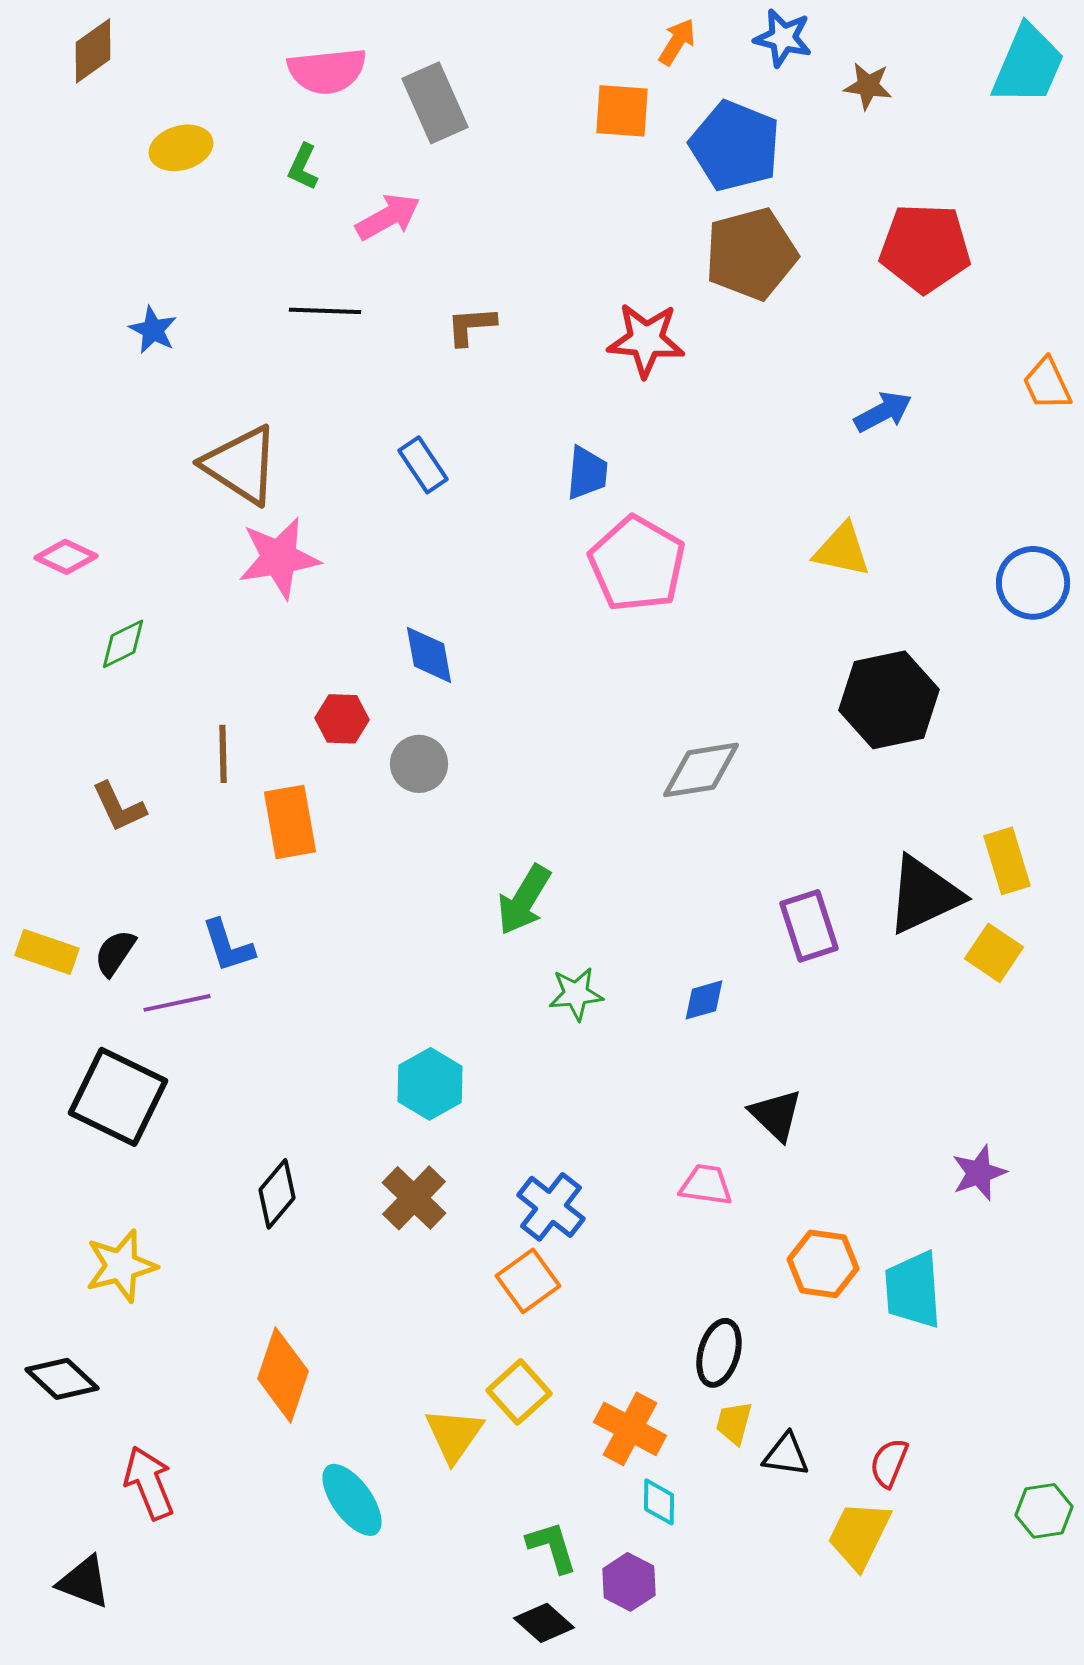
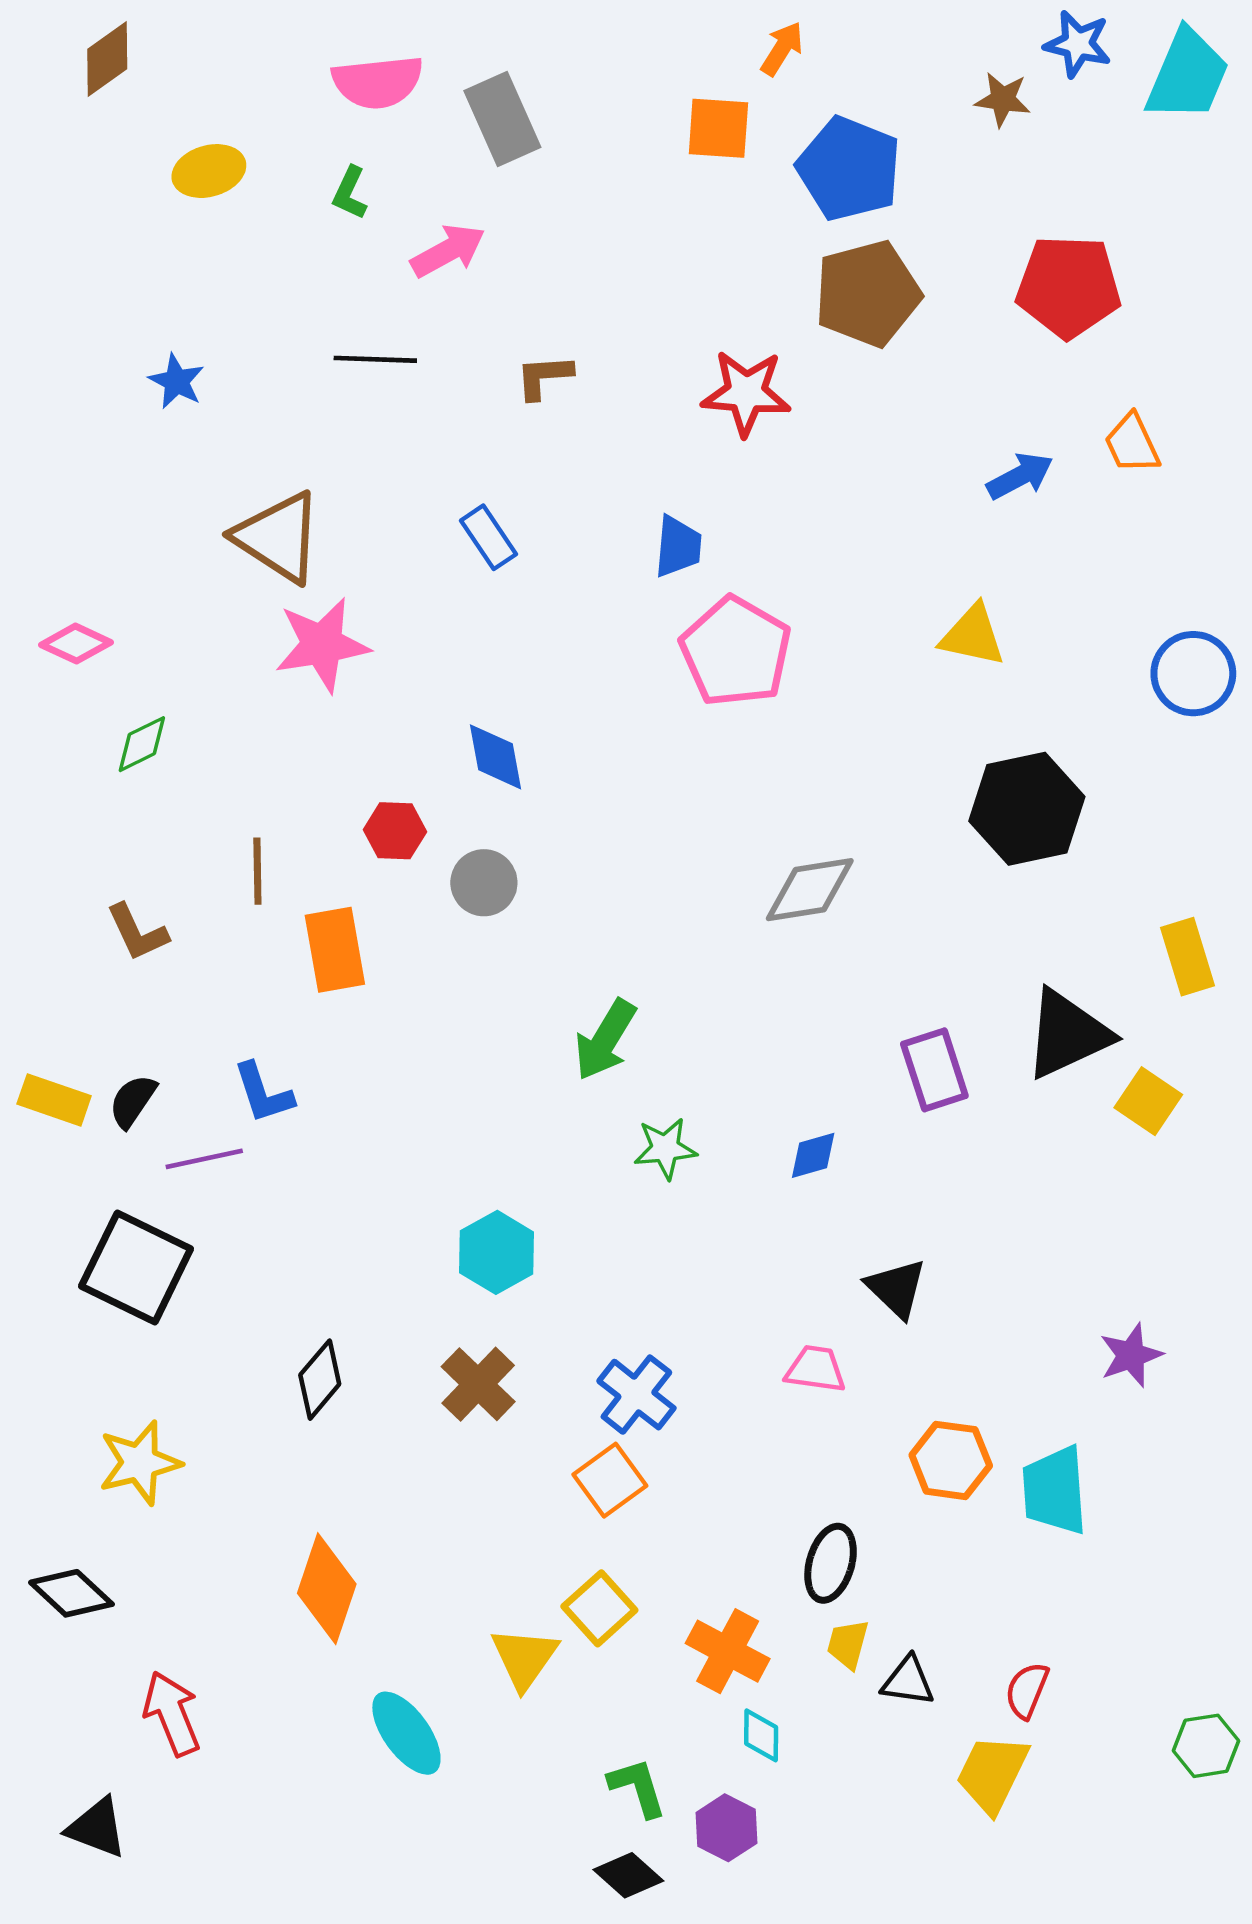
blue star: (783, 38) -> (1078, 44), moved
orange trapezoid: (1047, 384) -> (1132, 444), moved
yellow rectangle: (1007, 861) -> (1188, 957), moved

